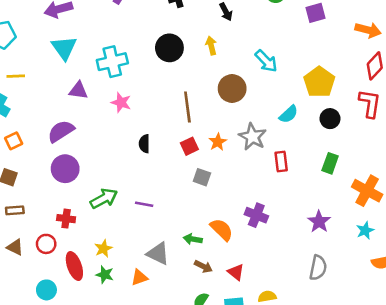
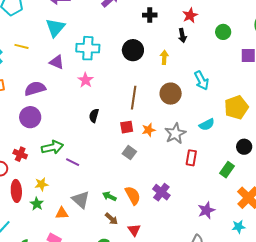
yellow line: (16, 76) -> (21, 46), moved
black circle: (330, 119) -> (244, 147), moved
purple line: (144, 204) -> (73, 162), moved

